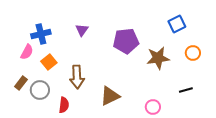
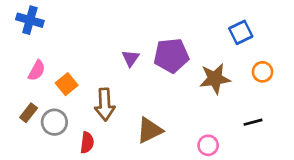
purple triangle: (82, 30) -> (131, 58), moved
blue cross: (41, 34) -> (30, 20), moved, turned 30

